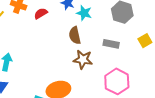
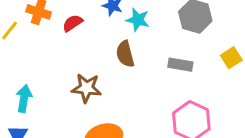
brown star: (83, 60) -> (86, 88), moved

